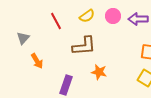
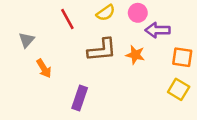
purple arrow: (138, 19) -> (158, 30), moved
orange star: (99, 72) -> (135, 55), moved

